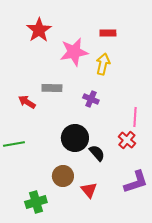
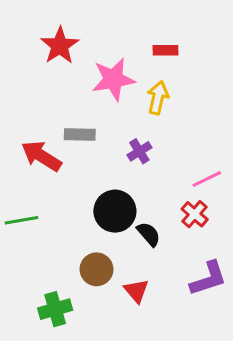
purple cross: (91, 99) -> (139, 151), turned 35
red arrow: (27, 102) -> (41, 156), size x1.5
pink line: (135, 117) -> (207, 179), turned 60

